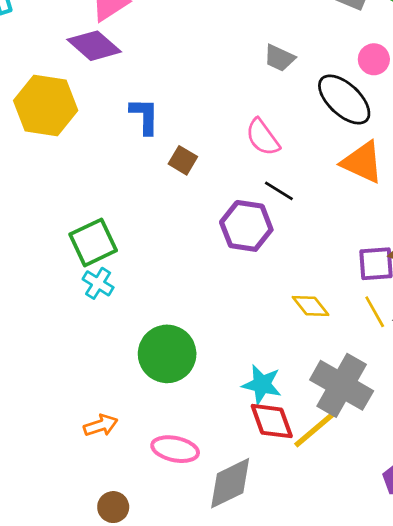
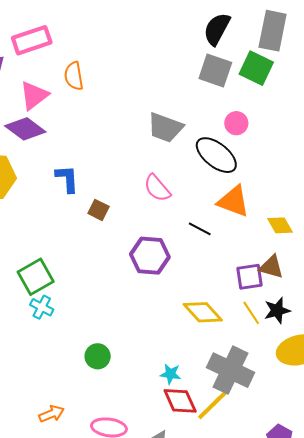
gray trapezoid: (279, 58) -> (165, 128), size x1.5
black line: (279, 191) -> (200, 229), moved
yellow diamond: (311, 306) -> (203, 312), size x1.4
green circle: (167, 354) -> (98, 356), size x0.6
cyan star: (262, 384) -> (170, 374), size x0.7

